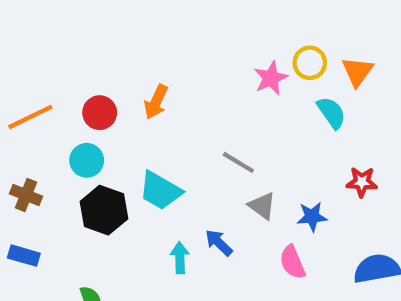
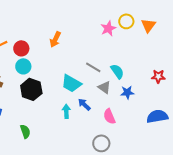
red circle: (100, 113) -> (21, 48), moved
cyan semicircle: (331, 113) -> (117, 71), moved
red star: (362, 182) -> (158, 76), moved
cyan trapezoid: (160, 191) -> (71, 83), moved
pink semicircle: (292, 262) -> (109, 116), moved

